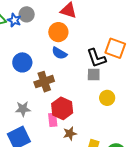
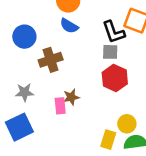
yellow circle: (107, 98) -> (127, 124), moved
red hexagon: (62, 108) -> (115, 78), moved
brown star: (70, 134) -> (71, 97), moved

